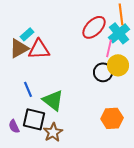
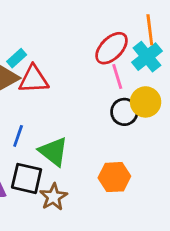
pink line: (109, 48) -> (117, 76), moved, turned -30
blue line: (28, 89) -> (18, 136), turned 42
orange hexagon: (112, 118) -> (114, 177), moved

